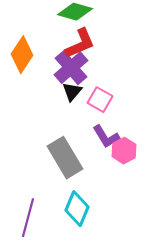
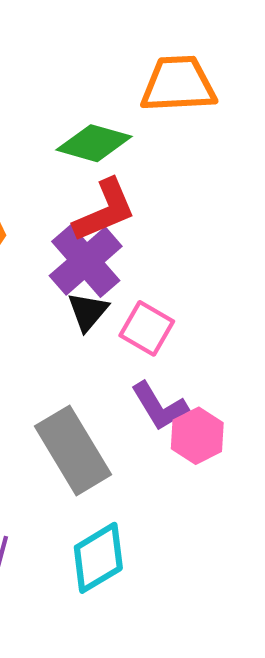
cyan diamond: (77, 209) -> (98, 558), turned 36

